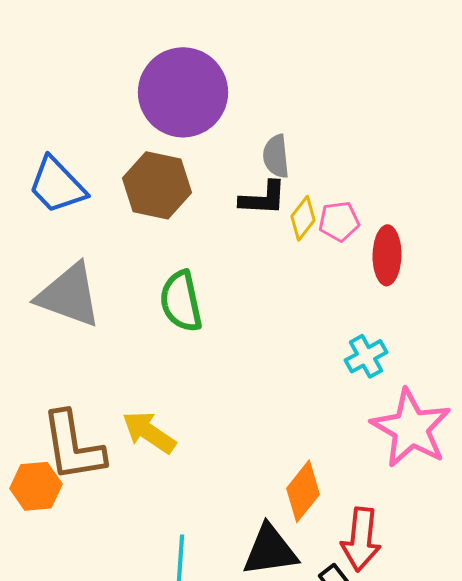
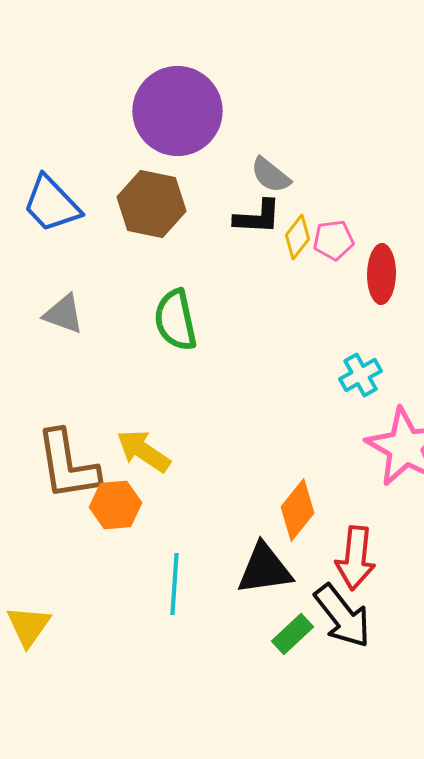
gray semicircle: (276, 156) -> (270, 175), turned -45
gray triangle: (69, 295) -> (64, 314), size x0.6
orange hexagon: (36, 486) -> (116, 505), moved

